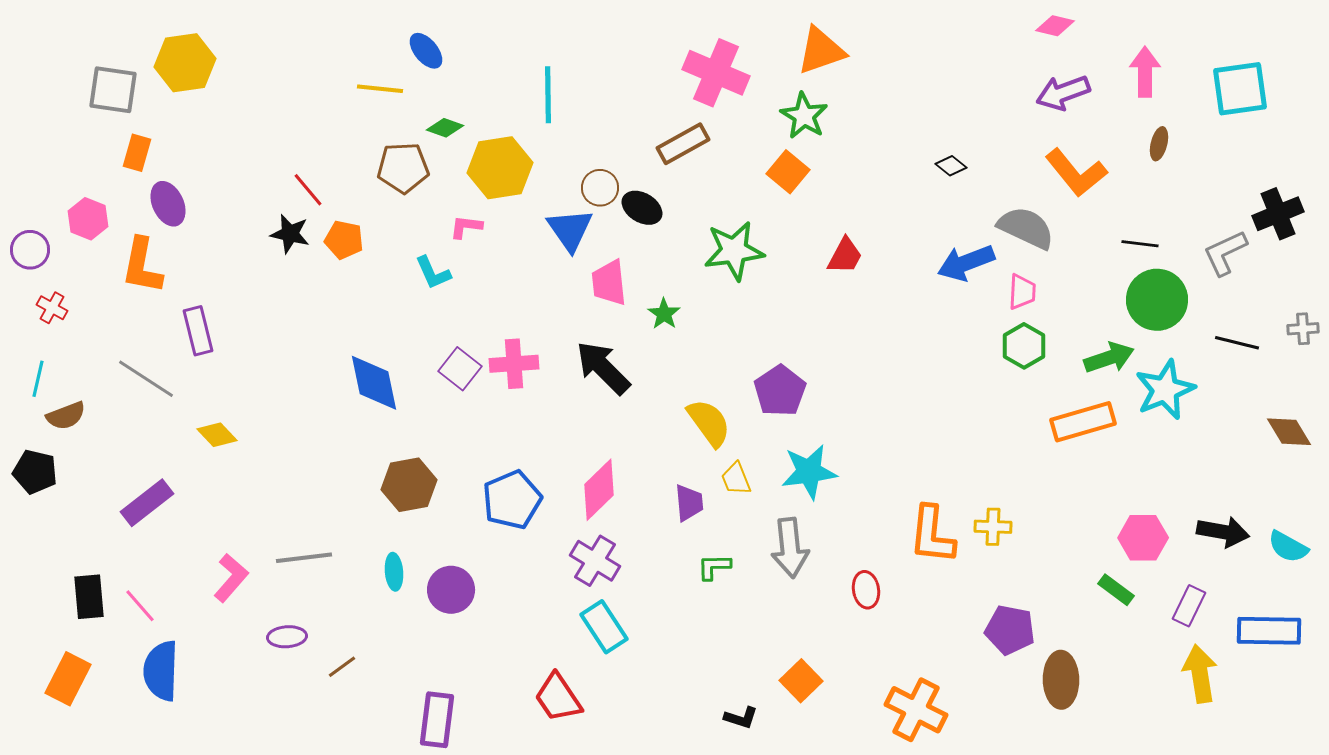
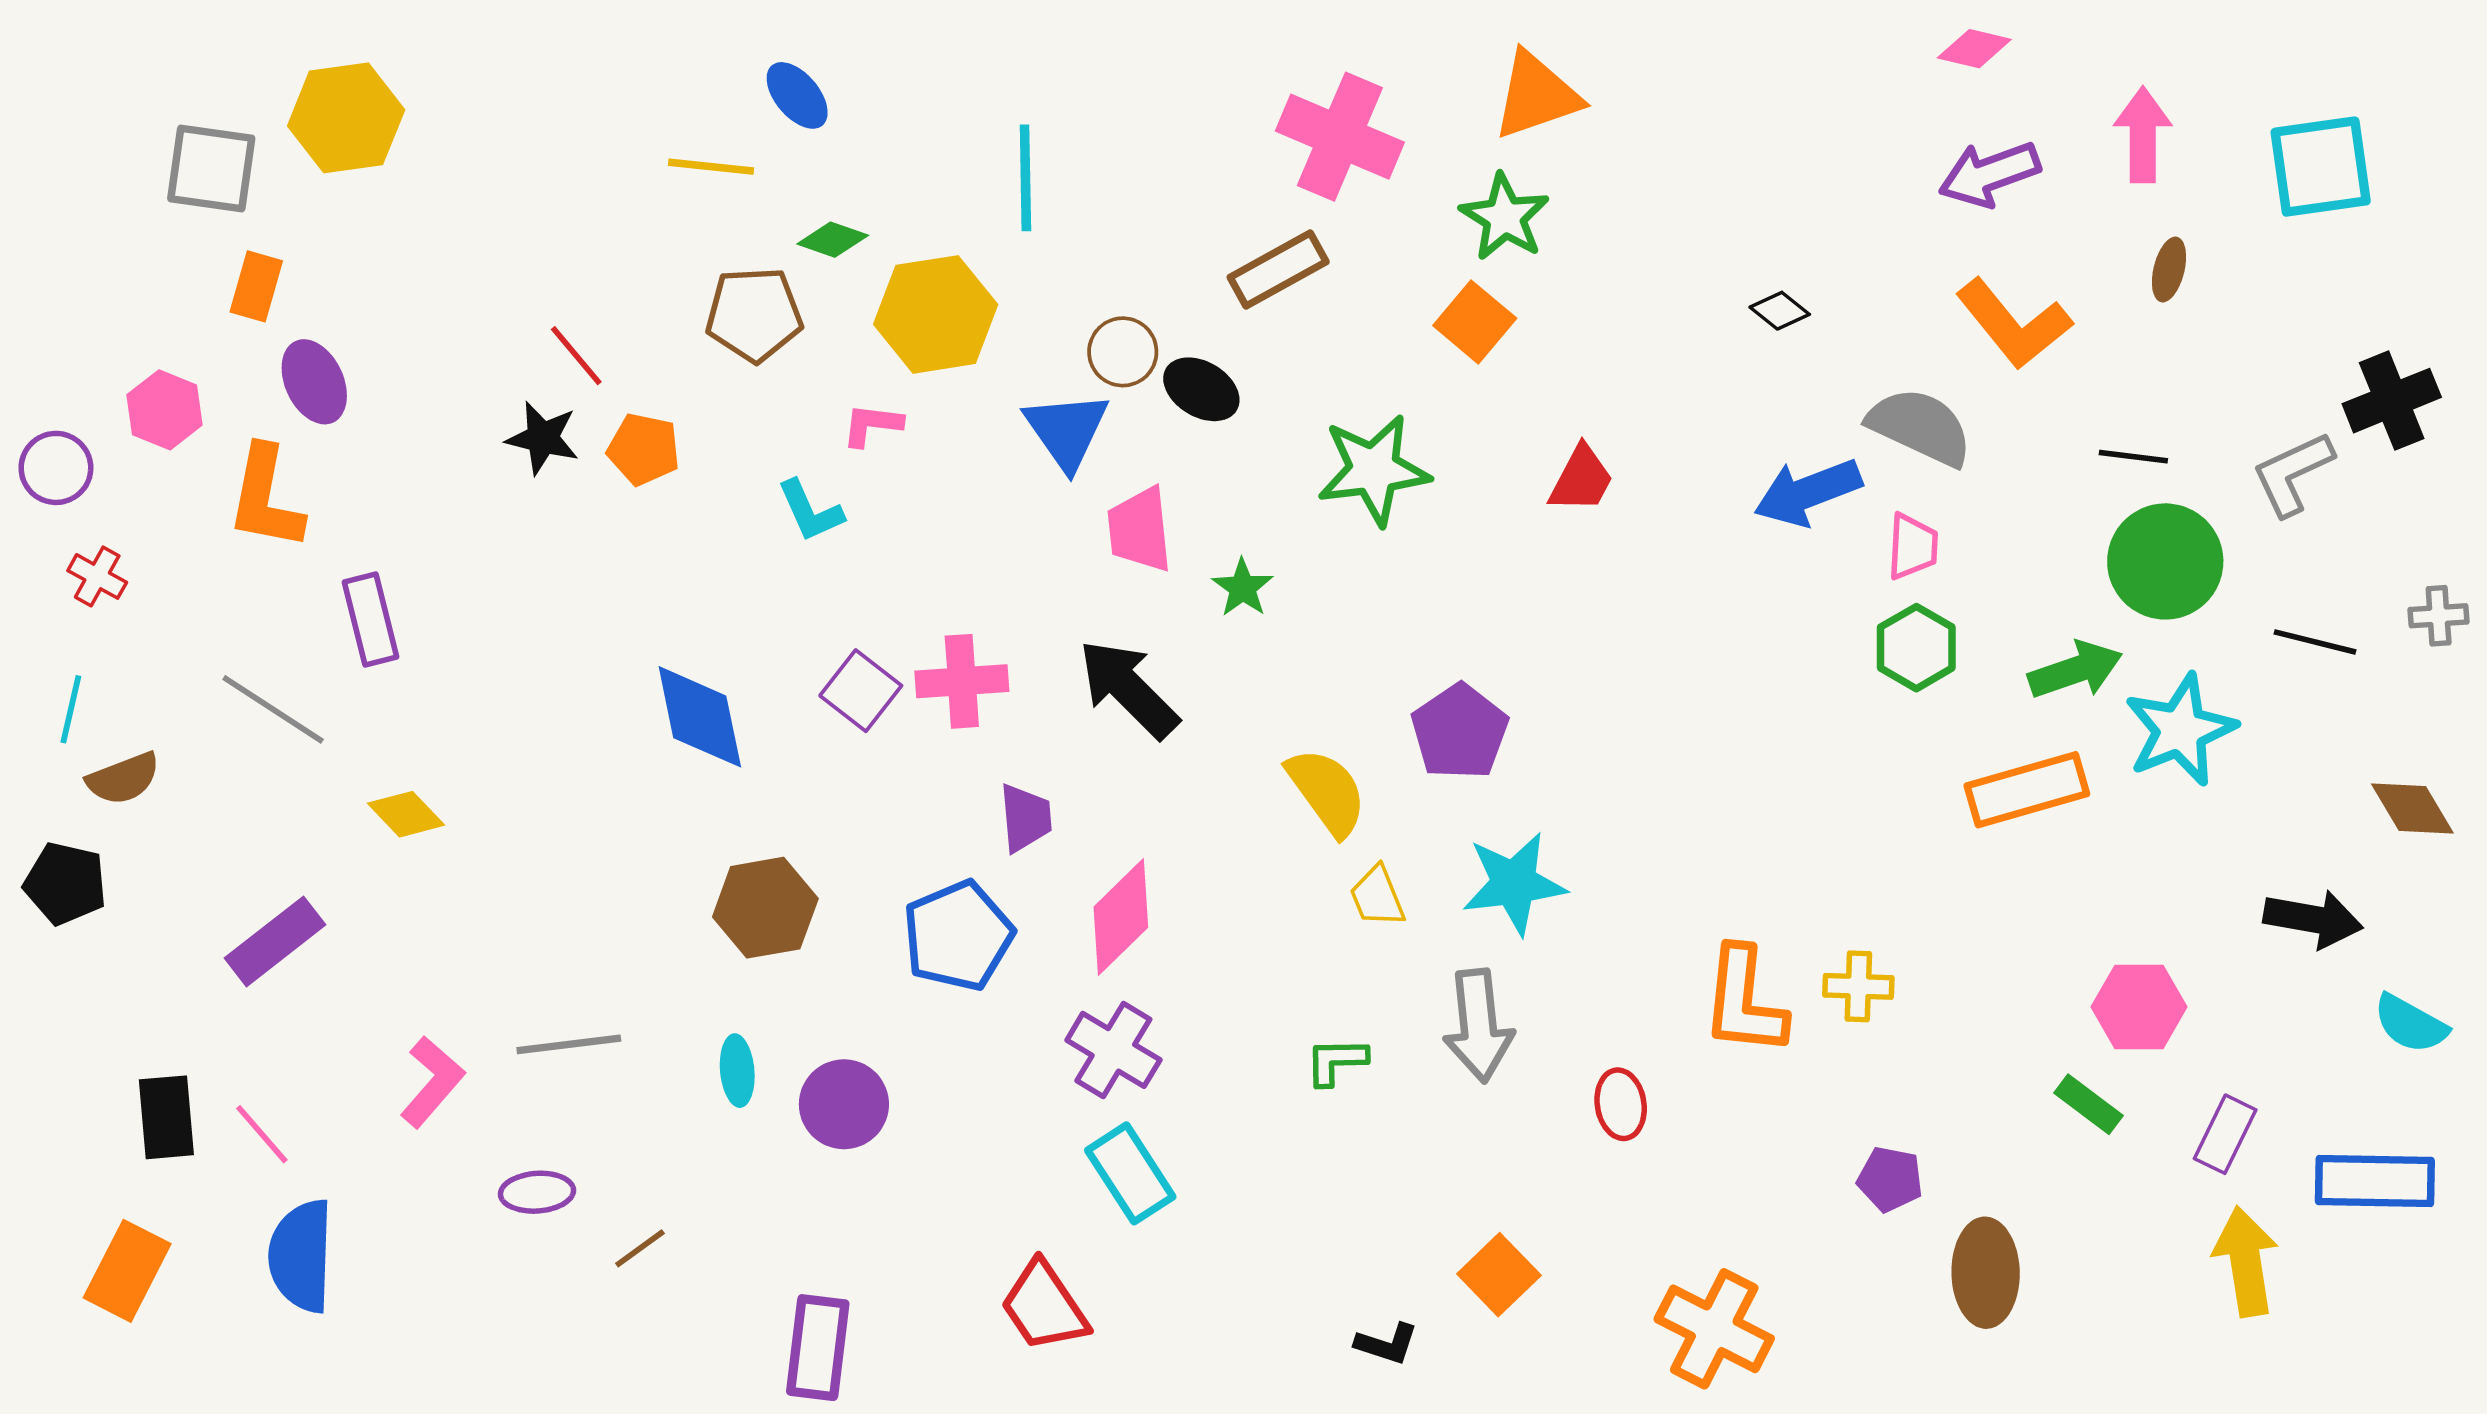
purple trapezoid: (689, 503) -> (1025, 818), moved
black arrow: (1223, 532) -> (2313, 919), moved
purple pentagon: (1010, 630) -> (1890, 1179), size x0.7

